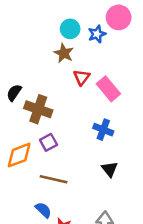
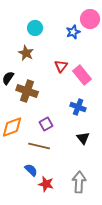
cyan circle: (70, 29) -> (35, 28), moved
brown star: (64, 53) -> (26, 53), moved
purple square: (48, 142) -> (46, 124), moved

